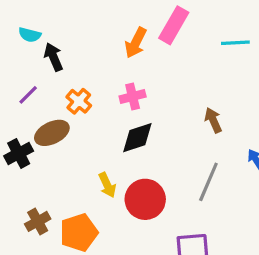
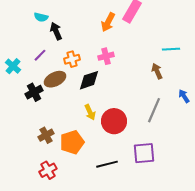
cyan line: (235, 43) -> (171, 49), moved
orange cross: (79, 101) -> (72, 59), turned 35
black diamond: (137, 138) -> (89, 80), moved

